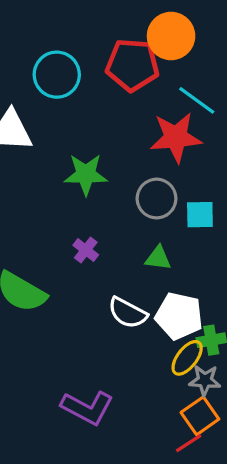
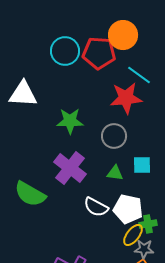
cyan circle: (57, 75) -> (65, 51), moved
cyan square: (200, 215) -> (142, 165), moved
purple cross: (86, 250) -> (70, 168), size x2.0

